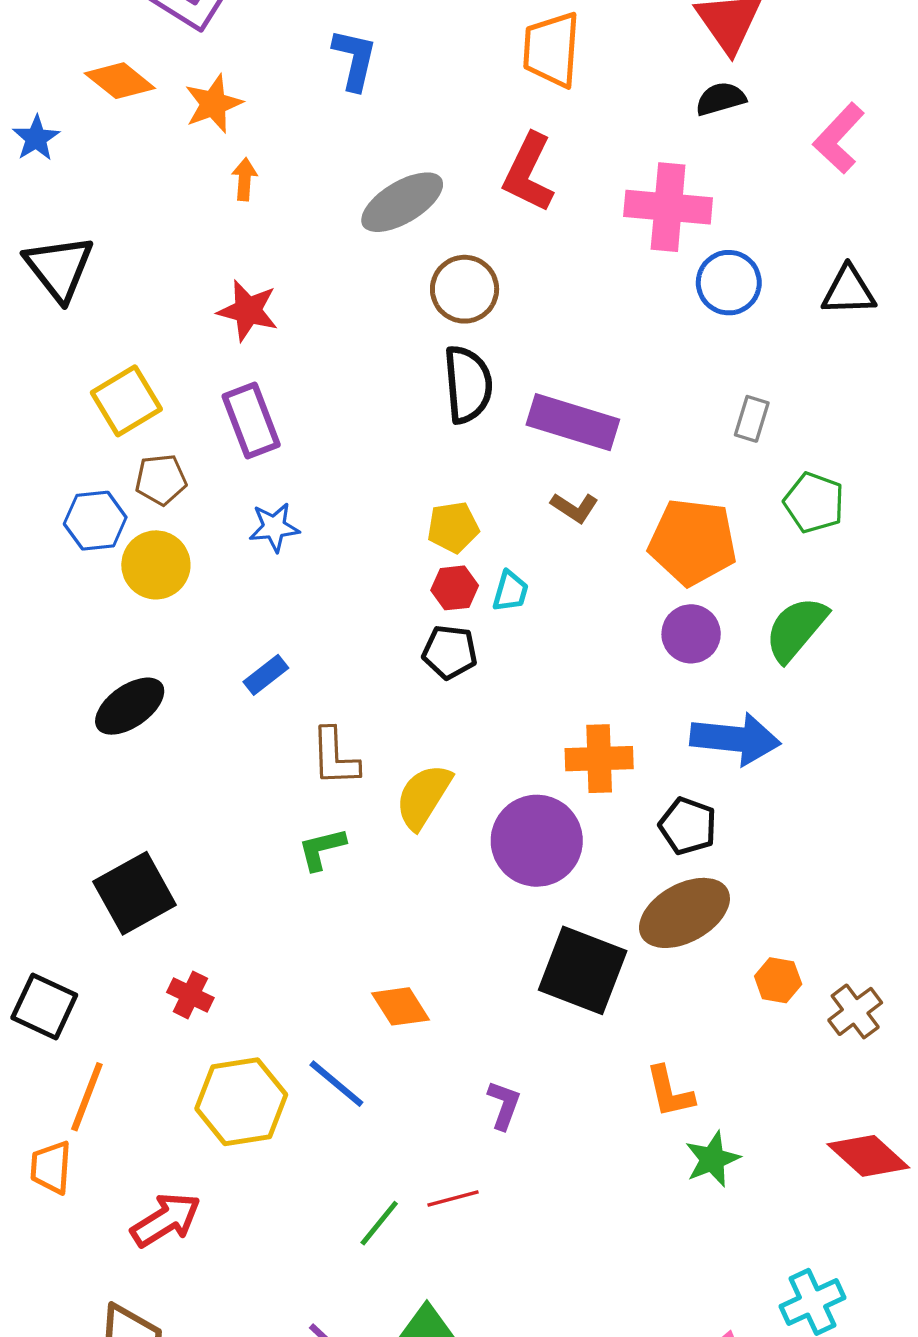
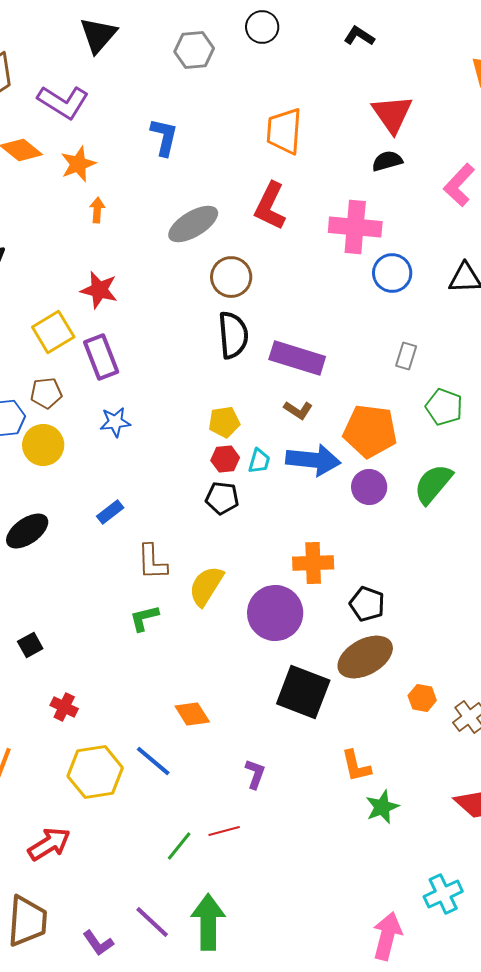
yellow square: (126, 401) -> (53, 332), moved
blue arrow: (735, 739) -> (313, 460), moved
black square: (135, 893) -> (30, 645), size x0.5

